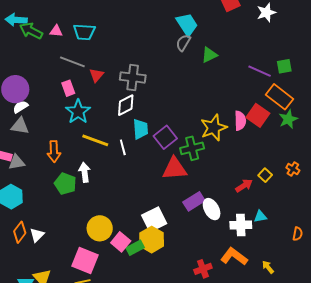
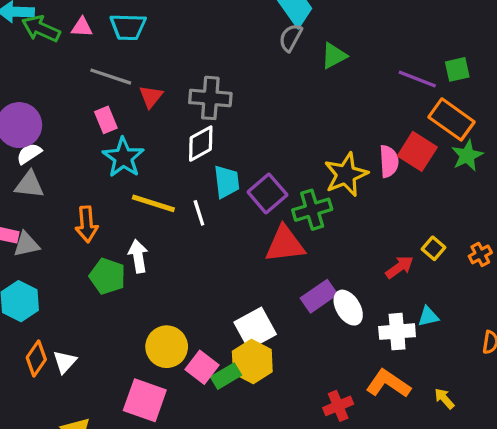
orange cross: (293, 169) -> (480, 254), moved, turned 32

